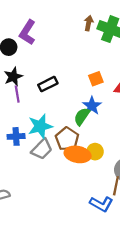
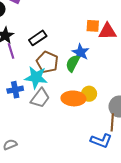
orange square: (96, 79) -> (93, 26), moved, turned 32
cyan star: (40, 126) -> (36, 77), turned 30
brown pentagon: (67, 139) -> (47, 62), moved

